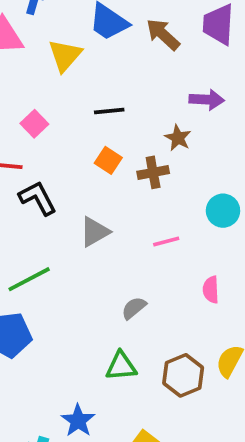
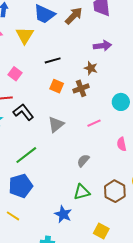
brown arrow: (163, 34) -> (74, 16), turned 102
blue star: (78, 421) -> (63, 214), moved

